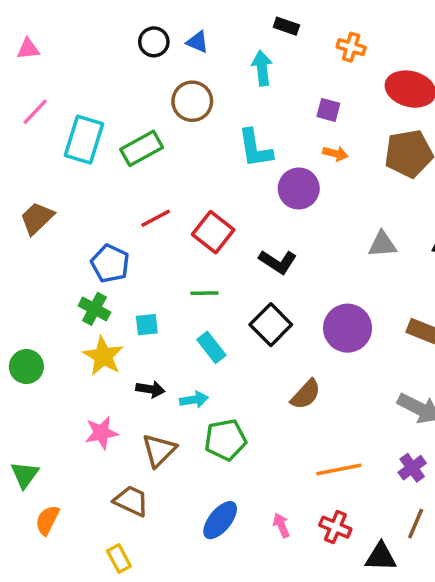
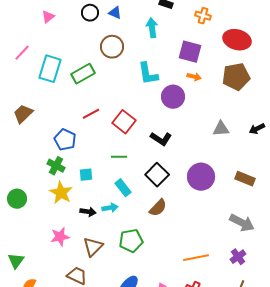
pink triangle: (28, 49) -> (48, 17), moved, turned -32
purple square: (328, 110) -> (190, 52), size x1.6
brown semicircle: (306, 394) -> (158, 208), moved
cyan arrow: (194, 400) -> (110, 208), moved

